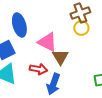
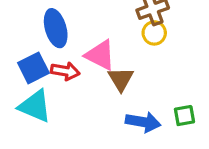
red arrow: (38, 69) -> (65, 71), moved
blue arrow: (53, 84) -> (143, 122), moved, turned -100

